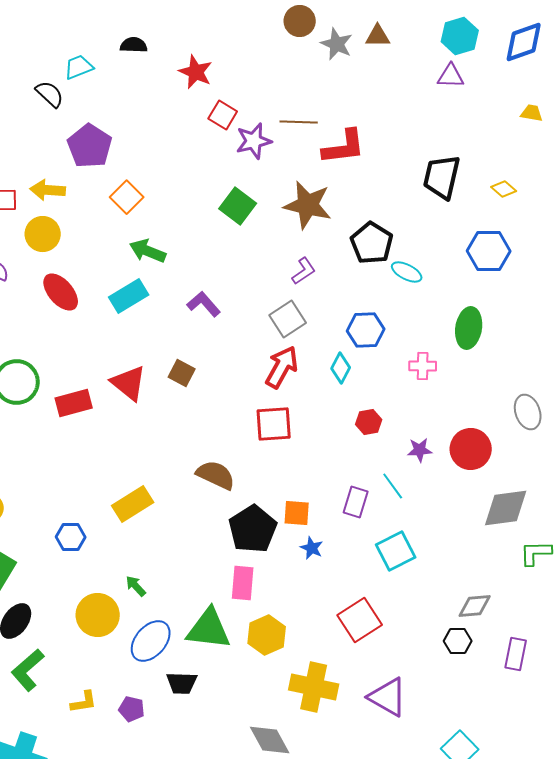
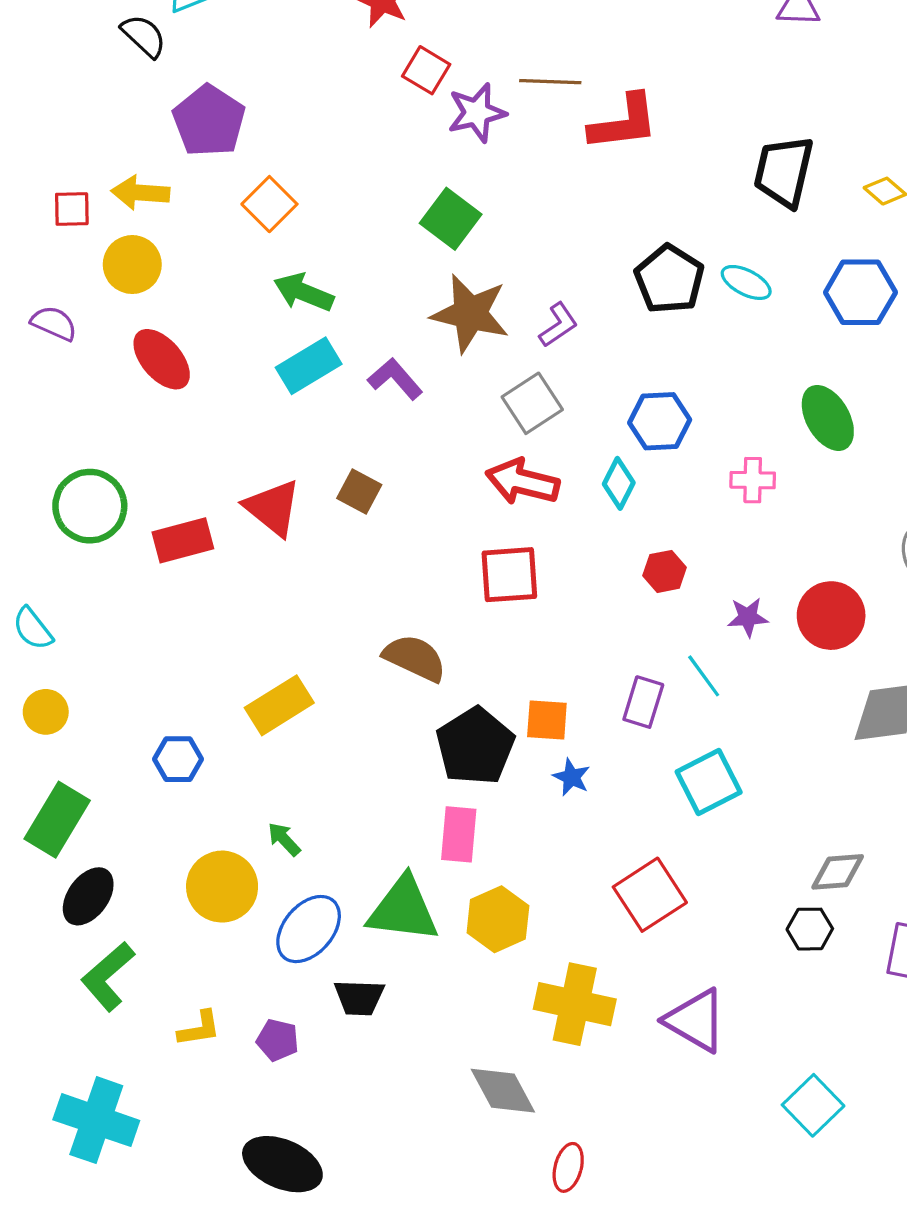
brown star: (308, 205) -> (470, 313), moved
cyan ellipse: (407, 272) -> (746, 282), moved
cyan rectangle: (129, 296) -> (309, 366), moved
green ellipse: (469, 328) -> (828, 418), turned -39
red arrow: (282, 367) -> (522, 482), turned -105

